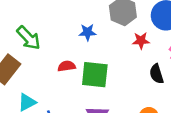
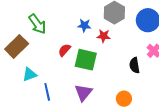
red star: (141, 41) -> (104, 36), moved
red semicircle: (67, 66) -> (64, 50), turned -48

